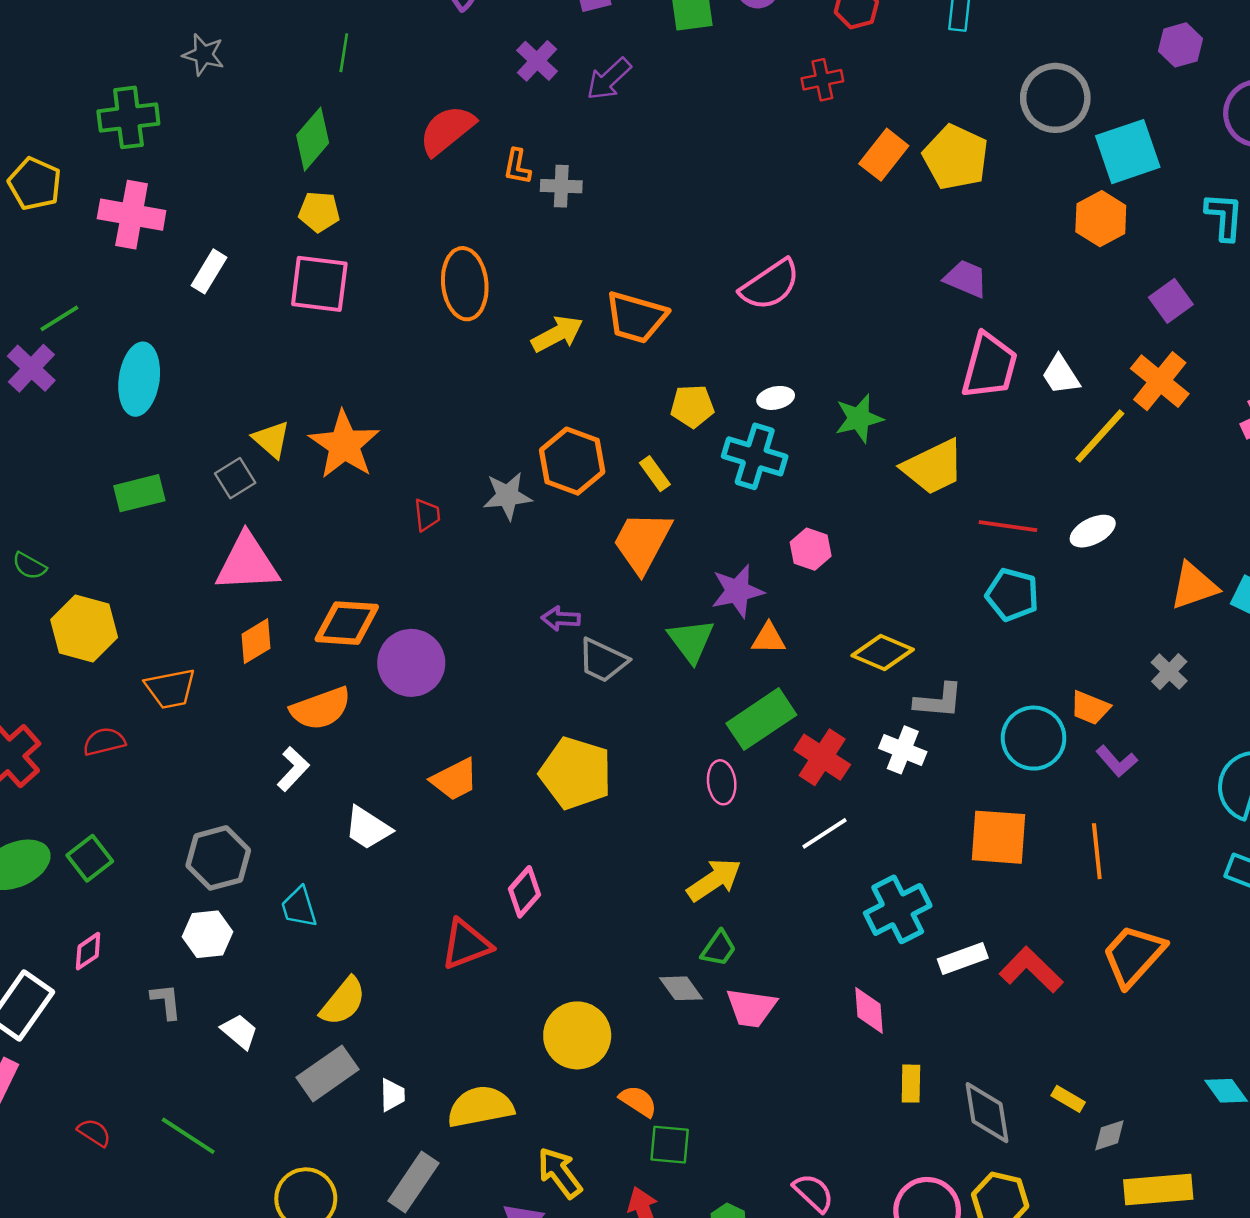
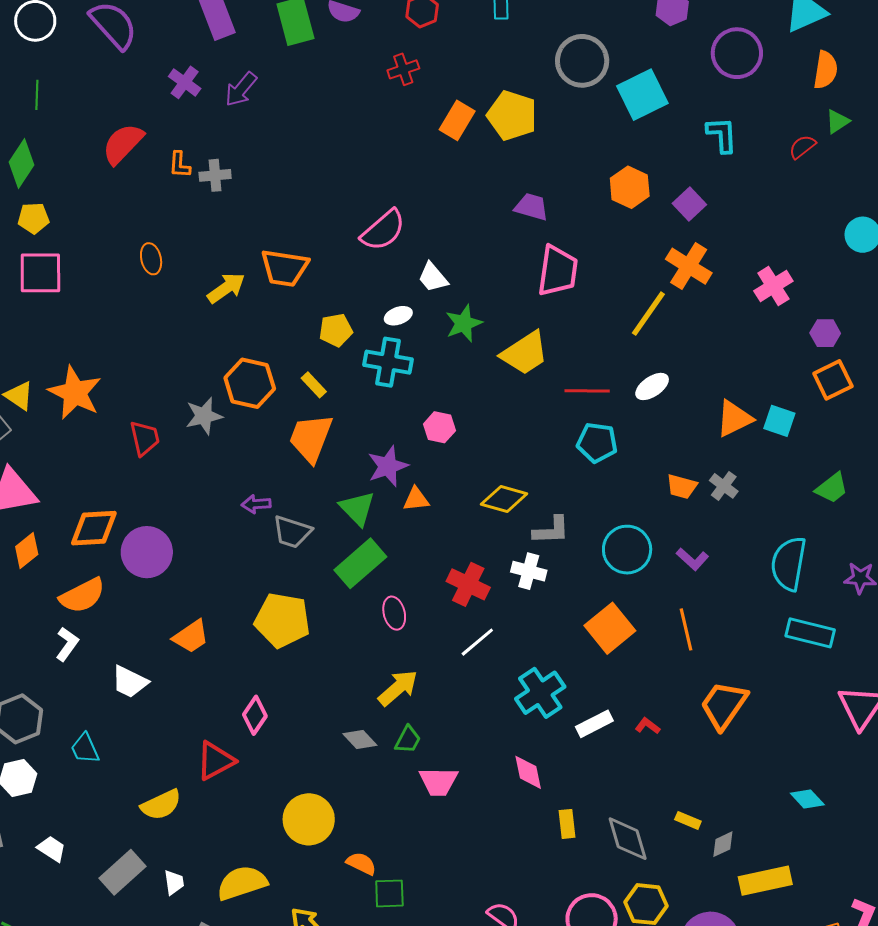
orange hexagon: (1101, 219) -> (630, 187), moved
orange ellipse: (465, 284) -> (151, 259), size x0.6
white trapezoid: (1061, 375) -> (433, 277), moved
red trapezoid: (427, 515) -> (145, 438), size x1.4
orange trapezoid: (1090, 708) -> (682, 486), moved
green rectangle: (761, 719) -> (360, 563), moved
orange square: (998, 837) -> (610, 628), turned -36
red L-shape: (1031, 970) -> (647, 726), size x0.5
gray diamond: (681, 988) -> (360, 739), moved
yellow semicircle: (343, 1001) -> (161, 805), moved, turned 33

